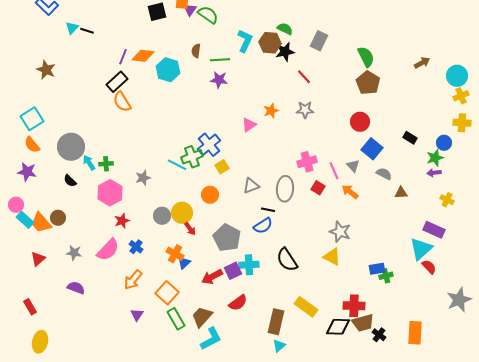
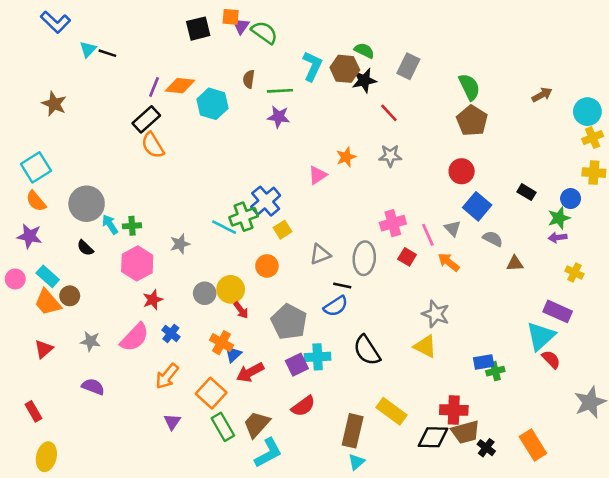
cyan rectangle: (25, 220) -> (48, 276), moved
red arrow: (212, 277) -> (250, 372), moved
orange rectangle: (415, 333) -> (533, 445), turned -35

